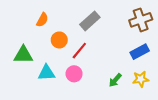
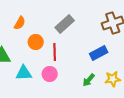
red line: (79, 51) -> (55, 52), turned -42
blue rectangle: (140, 52) -> (99, 53), moved

